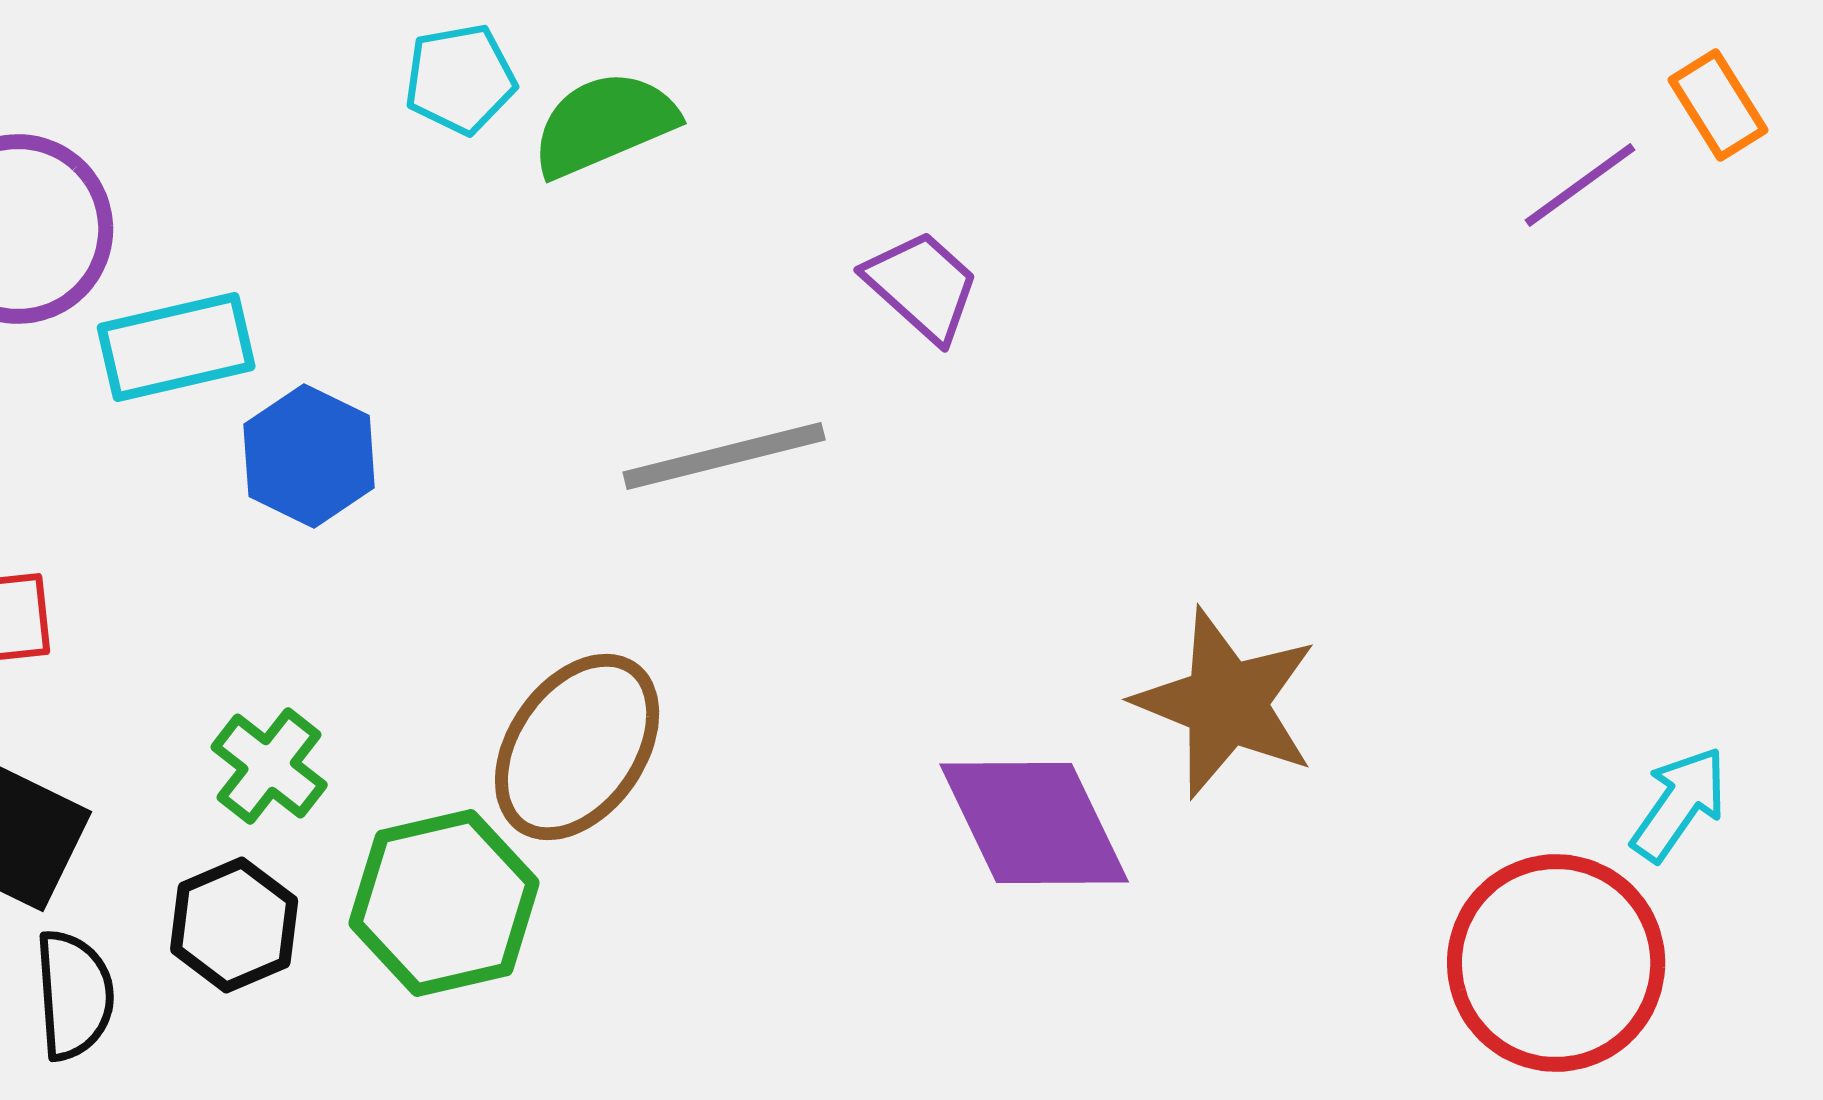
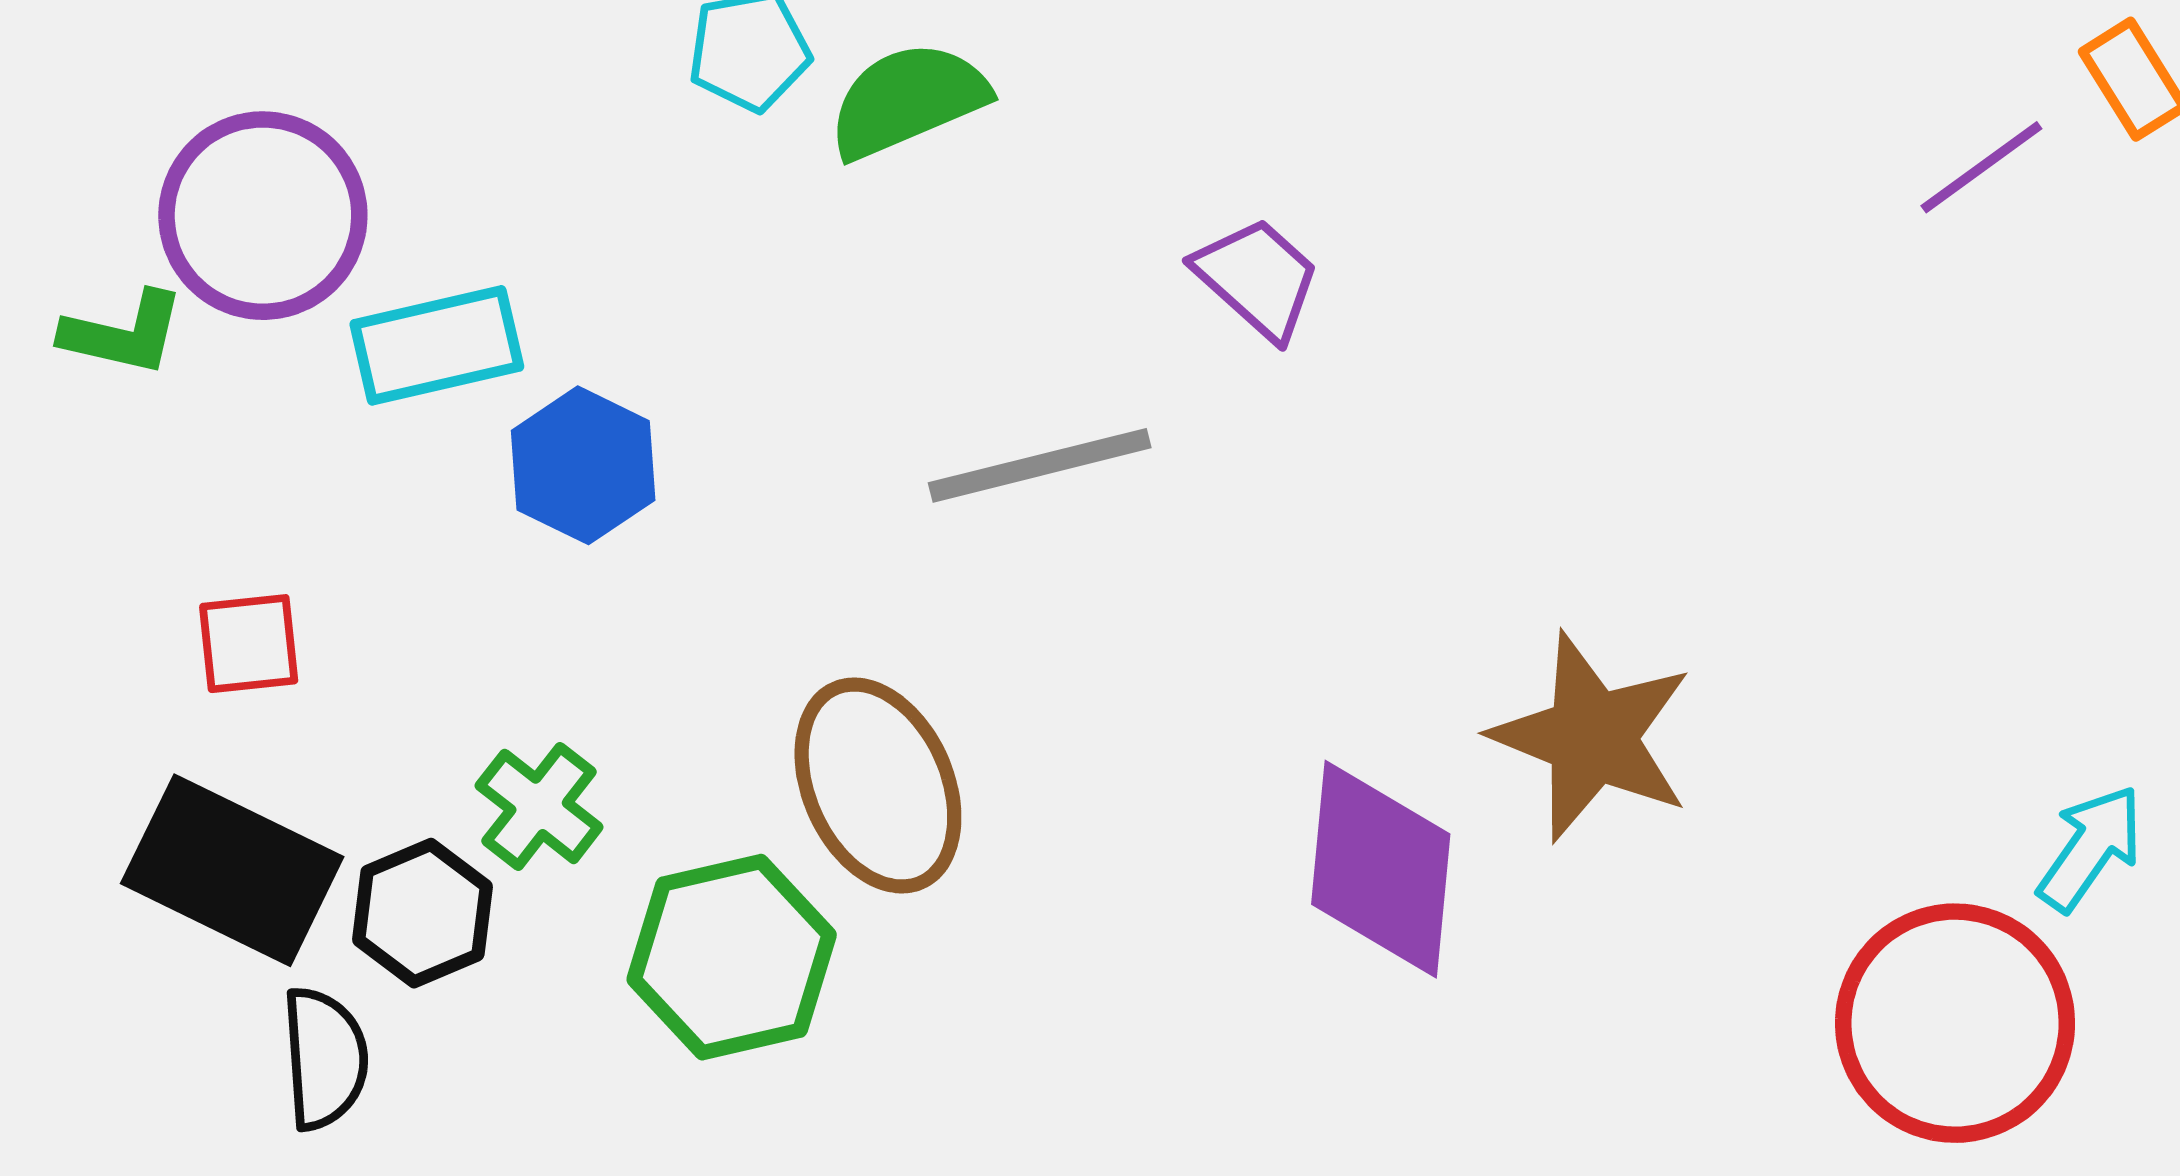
brown ellipse: (577, 747) -> (878, 785), turned -59
purple diamond: (1034, 823) -> (1381, 869), turned 31
black hexagon: (234, 925) -> (422, 913), moved

